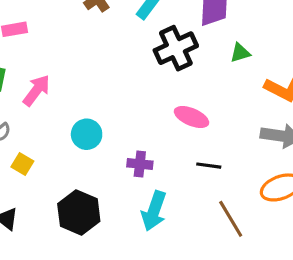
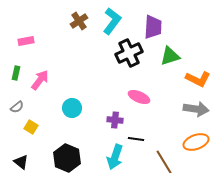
green triangle: (240, 53) -> (170, 56), size x1.5
purple cross: (140, 164) -> (115, 120), moved
black line: (209, 166) -> (136, 139), moved

